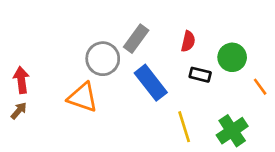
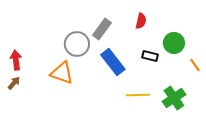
red semicircle: (188, 41) -> (141, 21), moved
yellow line: (184, 127) -> (138, 95), turned -75

